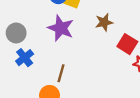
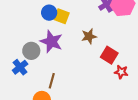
gray circle: (16, 33) -> (31, 51), moved

